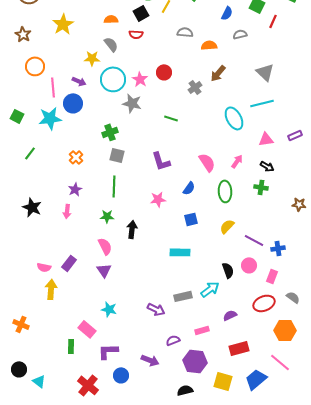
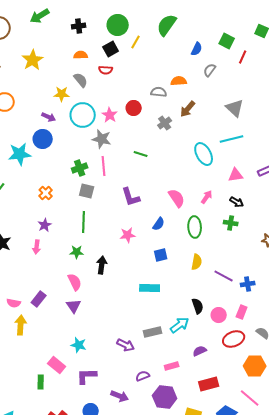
gray semicircle: (185, 32) -> (159, 92), moved
gray semicircle: (240, 34) -> (210, 70), turned -40
pink line: (53, 87) -> (104, 166), moved
yellow semicircle: (227, 226) -> (197, 262), turned 147
pink circle: (249, 265) -> (219, 315), moved
purple L-shape: (108, 351) -> (87, 376), moved

